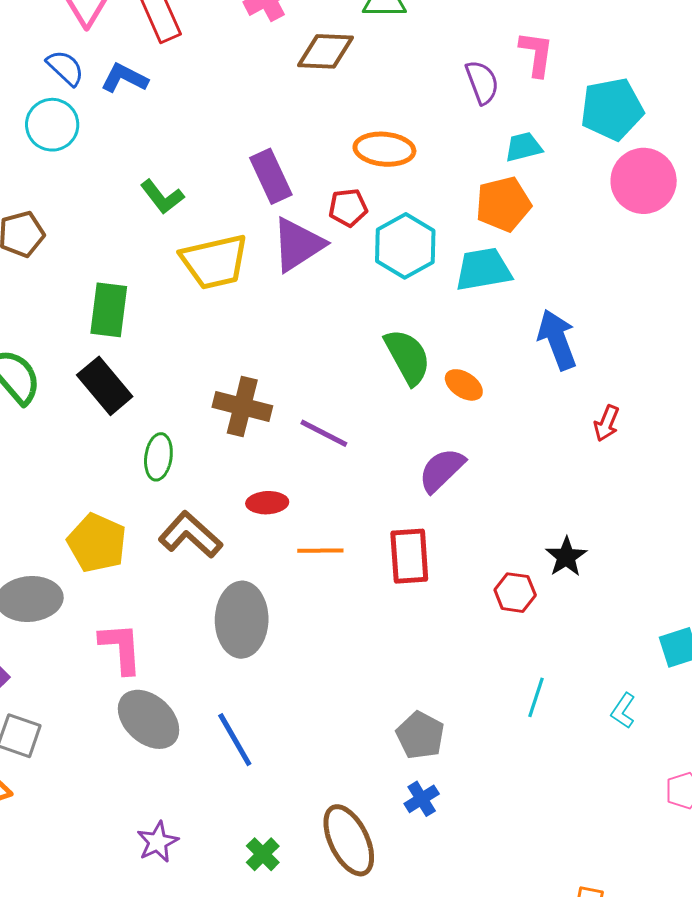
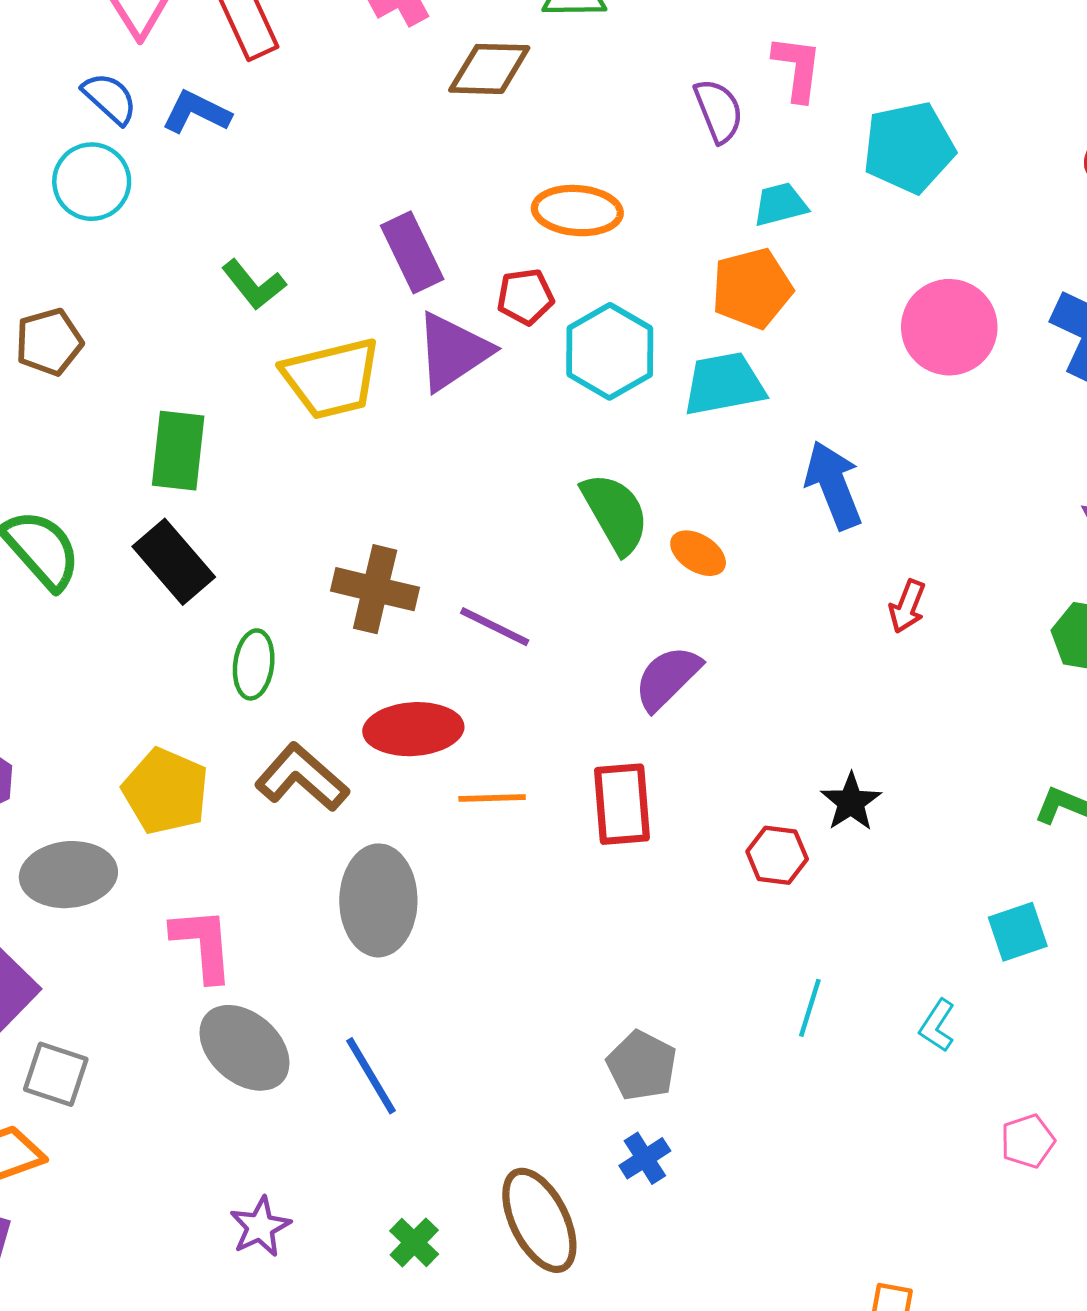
pink circle: (644, 181) -> (949, 327), moved
red ellipse: (267, 503) -> (413, 729), size x1.6

